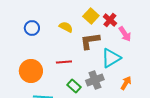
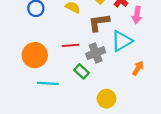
pink arrow: (125, 34) -> (137, 15), turned 42
gray cross: (95, 80) -> (96, 53), moved

